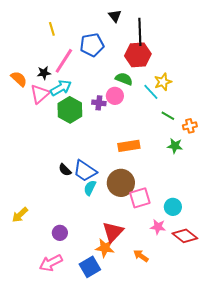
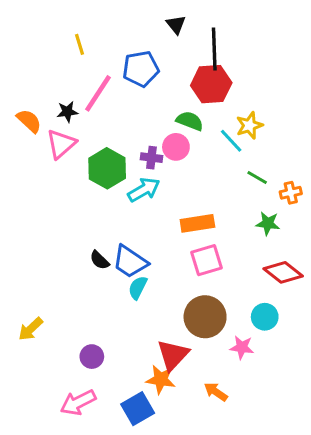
cyan arrow: (61, 88) -> (144, 190), moved
brown circle: (121, 183) -> (205, 317), moved
pink square: (140, 198) -> (207, 260), moved
red diamond: (185, 236) -> (283, 272), moved

